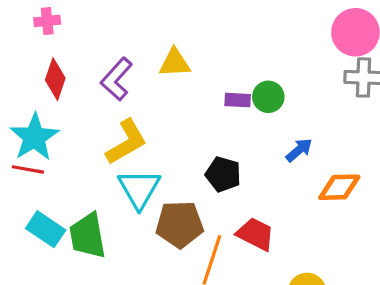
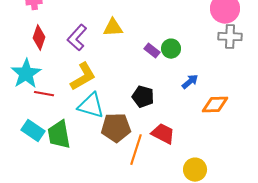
purple rectangle: (238, 100) -> (152, 51), turned 35
red line: (28, 169) -> (44, 94), moved
cyan triangle: (139, 189) -> (91, 106), turned -44

